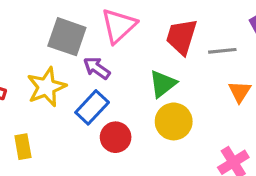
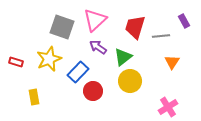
purple arrow: (97, 68) -> (98, 47), moved

